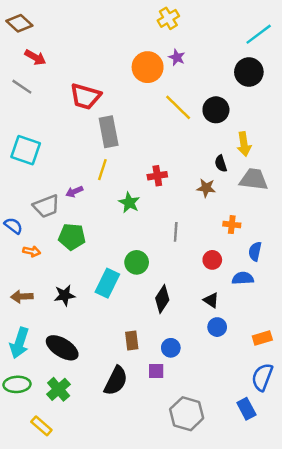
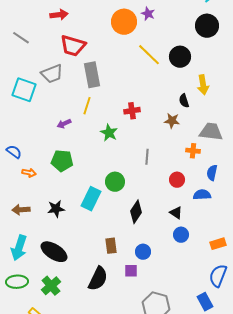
red arrow: (35, 57) -> (59, 15), moved, turned -36
gray trapezoid: (254, 179) -> (211, 132), moved
gray trapezoid: (46, 206) -> (52, 74), moved

